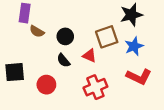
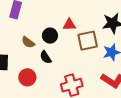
brown semicircle: (37, 31) -> (28, 42), moved
red triangle: (90, 56) -> (69, 25), moved, turned -32

